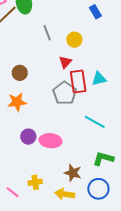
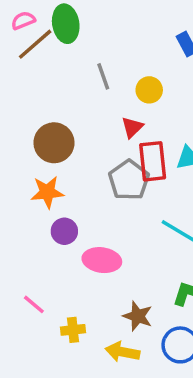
brown circle: (20, 73) -> (54, 143), size x1.5
purple circle: (28, 137) -> (64, 231), moved
pink line: (13, 192) -> (34, 304), moved

